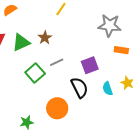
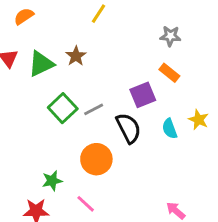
gray star: (109, 25) -> (170, 36), size x0.6
orange rectangle: (121, 50) -> (169, 73), moved, turned 32
gray line: (57, 62) -> (94, 109), moved

